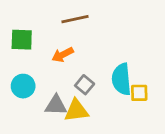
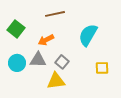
green square: (22, 40) -> (16, 29), turned 36
cyan semicircle: (121, 79) -> (88, 35), moved, turned 35
gray triangle: (56, 105) -> (38, 60), moved

